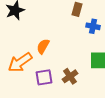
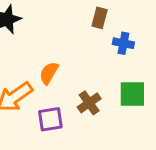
brown cross: (70, 76) -> (89, 103), moved

